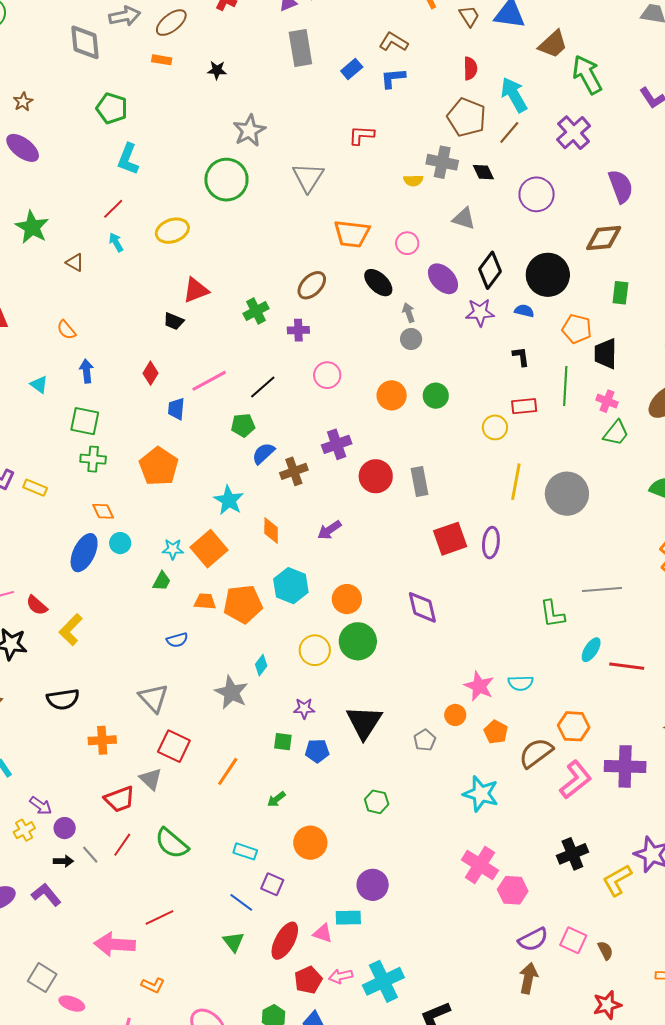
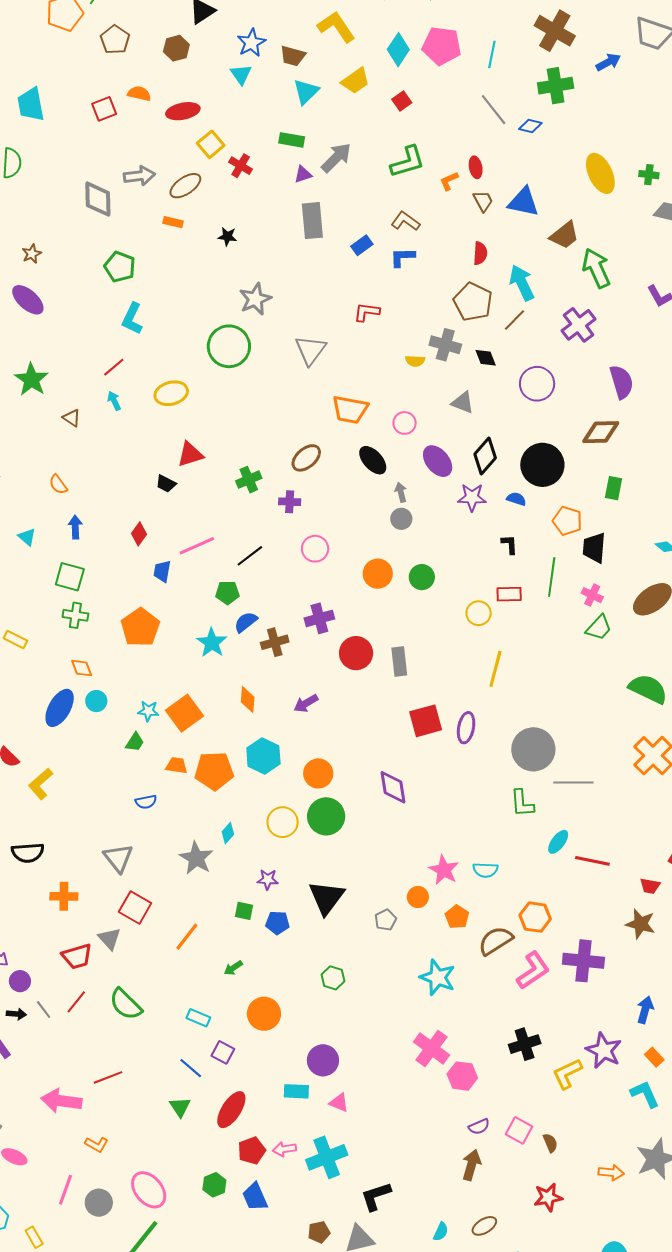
gray circle: (567, 494) -> (533, 749), moved
cyan star: (229, 500) -> (212, 643), moved
pink triangle: (323, 933) -> (339, 1103), moved
purple semicircle: (533, 939) -> (479, 1127), size x0.7

